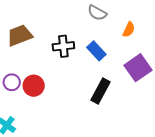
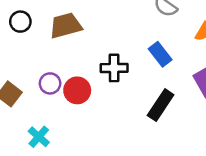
black cross: (63, 46) -> (114, 68), moved

